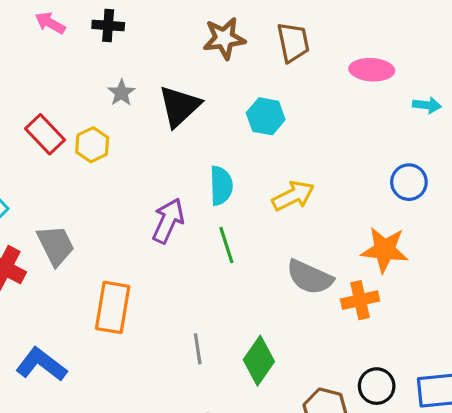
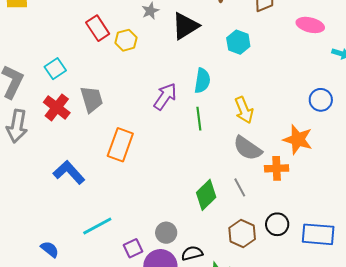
yellow arrow: (293, 196) -> (244, 110), moved, turned 84
gray line: (198, 349) -> (240, 187), moved, turned -30

